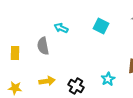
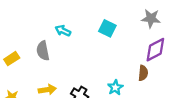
yellow rectangle: (15, 53) -> (12, 59), turned 56

